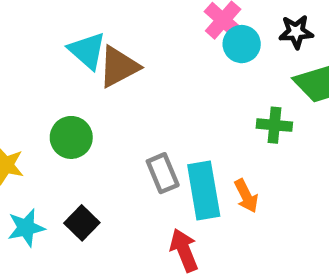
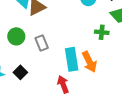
gray rectangle: (163, 173) -> (42, 43), moved
orange arrow: (246, 196) -> (89, 62), size x1.5

